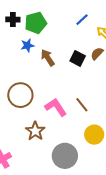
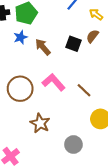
pink L-shape: (56, 107) -> (54, 82), moved
gray circle: (65, 156) -> (73, 145), size x0.7

